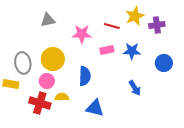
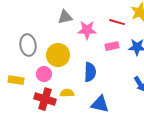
gray triangle: (48, 20) -> (65, 17), moved
gray ellipse: (23, 63) -> (28, 45), moved
pink circle: (47, 81) -> (44, 74), moved

